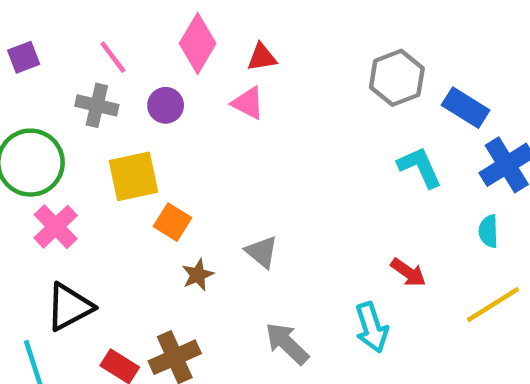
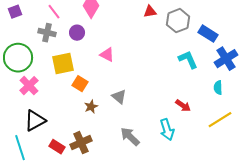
red triangle: (262, 57) -> (150, 12), moved
pink triangle: (248, 103) -> (107, 55), moved

